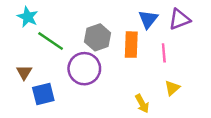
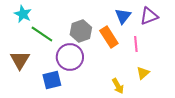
orange rectangle: (131, 45) -> (109, 37), turned -35
brown triangle: (24, 72) -> (20, 60), size x1.5
blue square: (43, 94) -> (52, 80), moved

